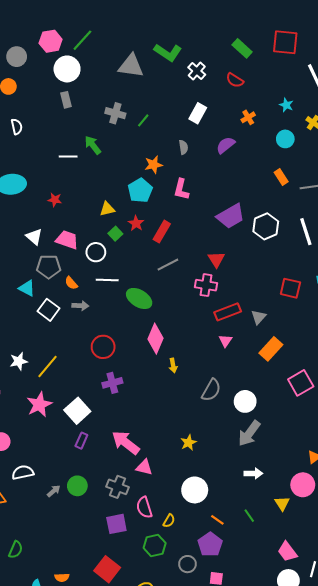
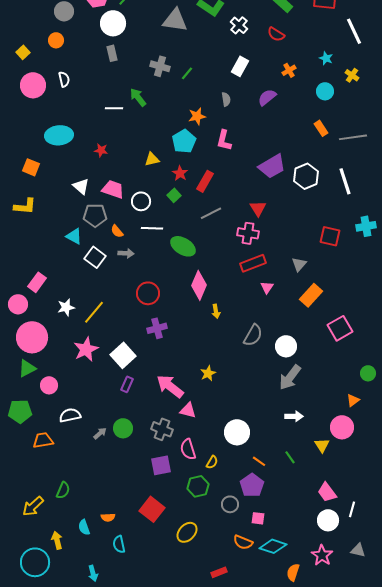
green square: (115, 234) -> (174, 195), moved
red rectangle: (228, 312) -> (253, 263), moved
yellow star: (189, 443) -> (208, 373), moved

